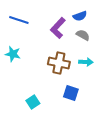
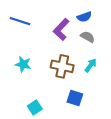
cyan star: (13, 54) -> (23, 64), moved
cyan arrow: (86, 62) -> (91, 65), turned -56

